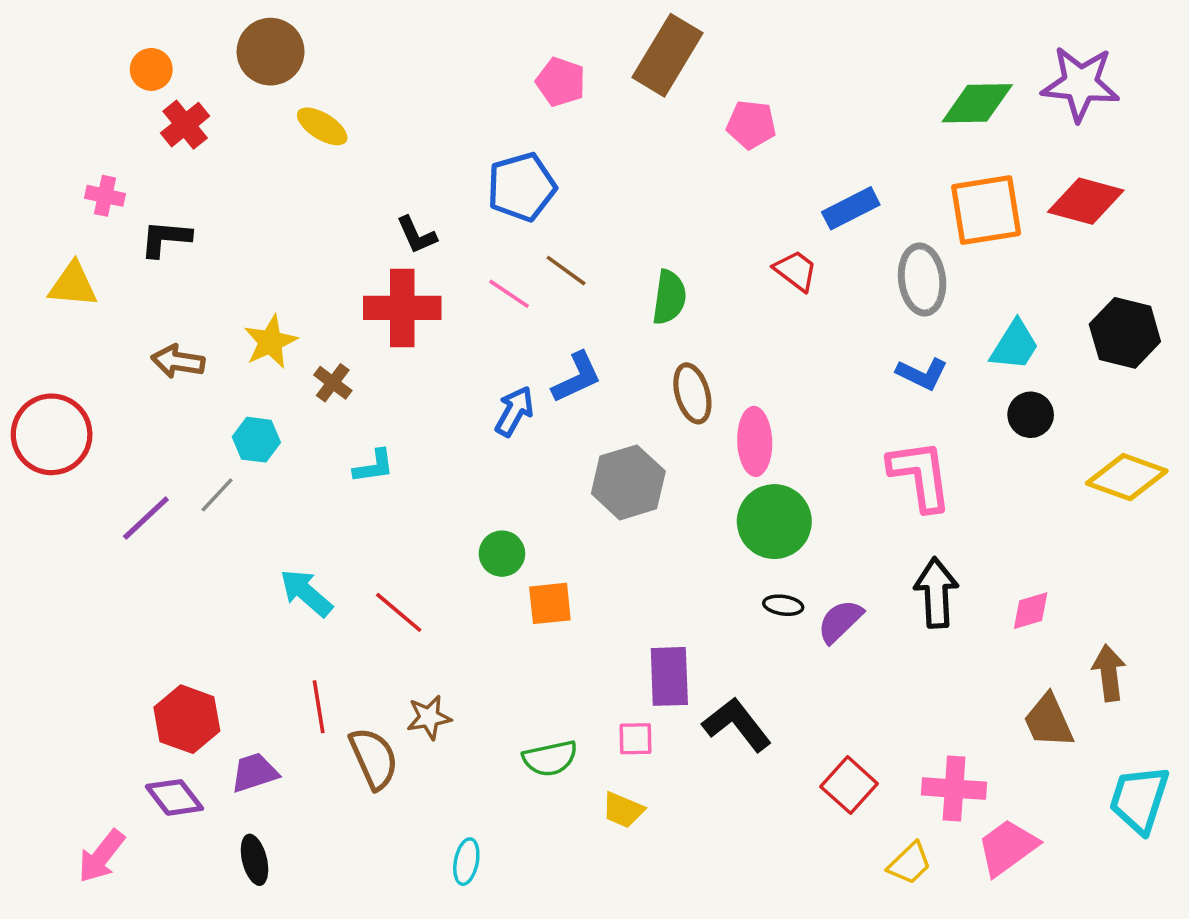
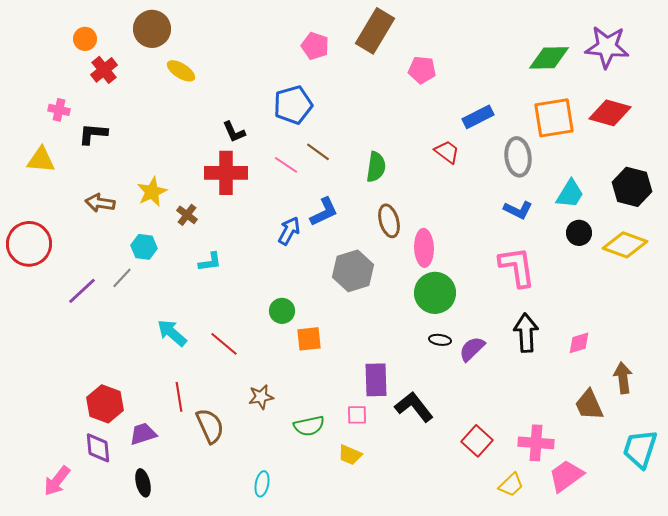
yellow diamond: (1127, 477) -> (625, 245), moved
brown star: (429, 717) -> (261, 397), moved
purple diamond: (174, 797) -> (98, 448), turned 32

